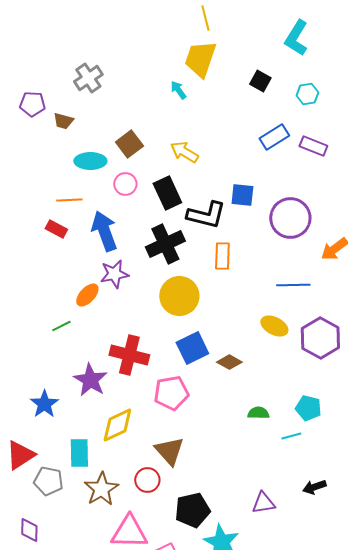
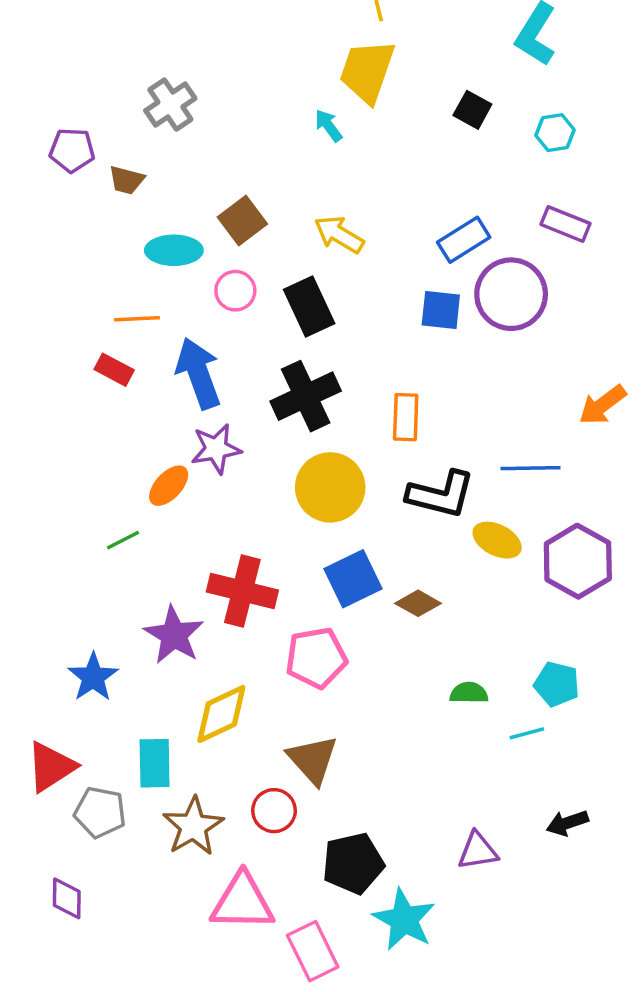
blue rectangle: (274, 137) -> (464, 240), moved
black L-shape: (206, 215) -> (441, 494), moved
purple circle: (290, 218) -> (511, 294), moved

